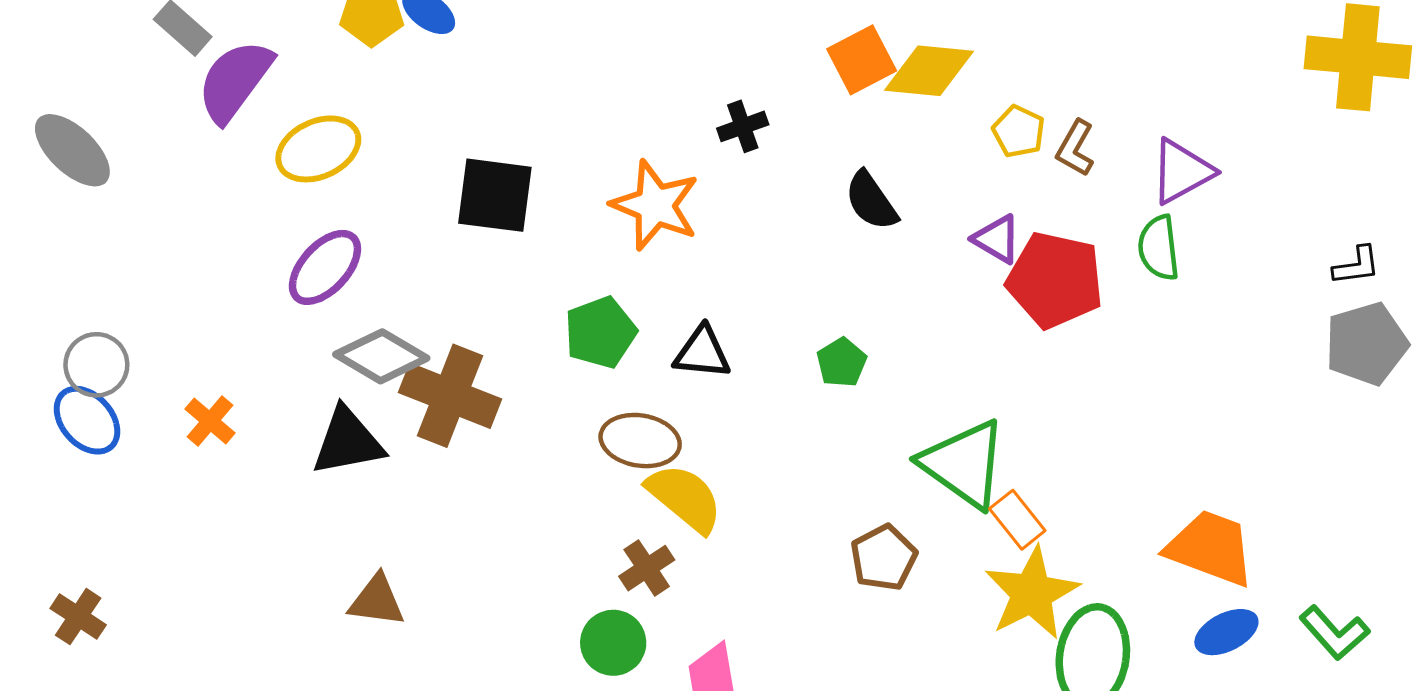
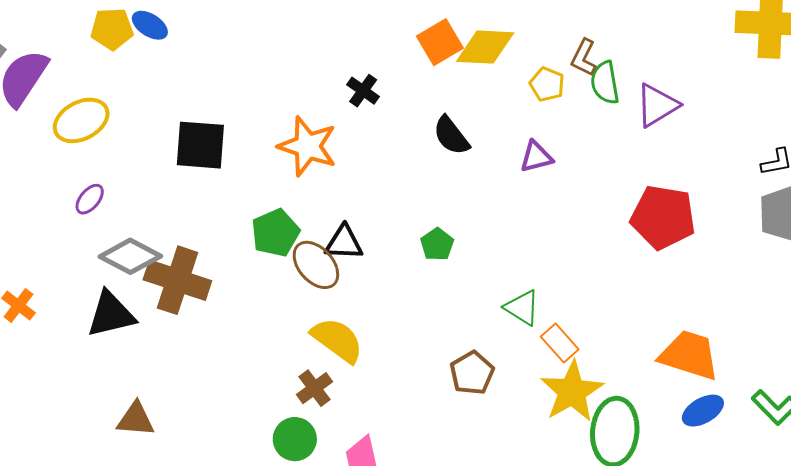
black cross: (743, 126) -> (363, 91), turned -32
brown L-shape: (1075, 148) -> (584, 58), moved
purple triangle: (997, 239) -> (536, 157), turned -42
green semicircle: (1159, 248) -> (605, 83), moved
purple ellipse: (325, 267) -> (90, 199), size x0.6
red pentagon: (1055, 280) -> (663, 217), moved
brown ellipse: (640, 441) -> (316, 265), moved, turned 42
green triangle: (964, 464) -> (522, 308), size x0.6

